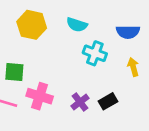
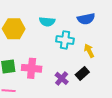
yellow arrow: (133, 67) -> (89, 51), moved
pink cross: (40, 96) -> (32, 68), moved

